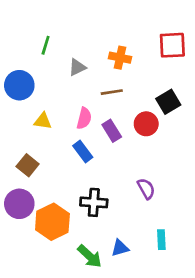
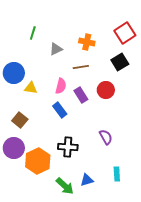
red square: (172, 45) -> (125, 33), turned -30
blue circle: (19, 85) -> (14, 73), moved
black square: (168, 102) -> (120, 62), moved

